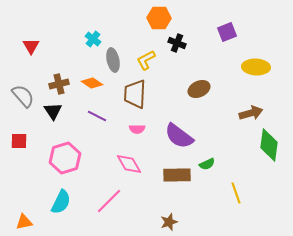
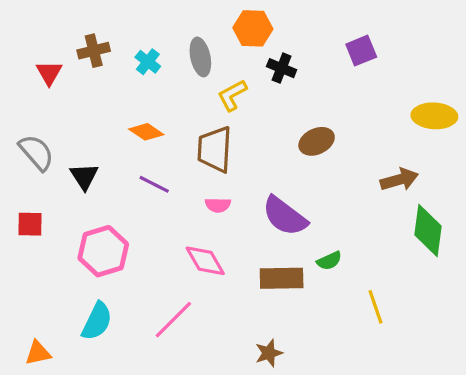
gray ellipse: (113, 60) -> (200, 57), moved
yellow ellipse: (256, 67) -> (434, 116), moved
brown cross: (59, 84) -> (94, 51), moved

